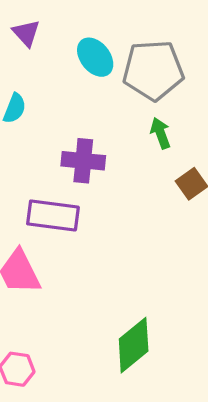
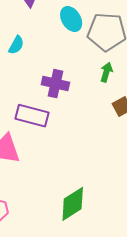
green arrow: (161, 133) -> (106, 72), turned 30

